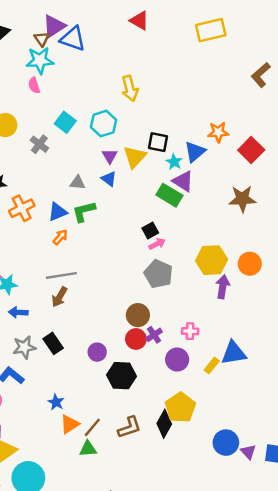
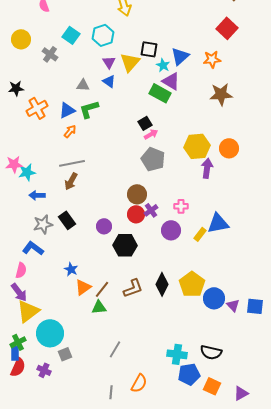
orange star: (218, 132) -> (212, 59), moved
red square: (251, 150) -> (227, 28), moved
yellow pentagon: (180, 408) -> (192, 284), moved

